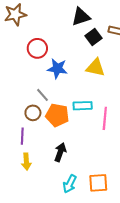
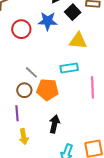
blue star: (57, 69) -> (48, 21), moved
cyan rectangle: (83, 106) -> (69, 68), moved

